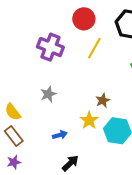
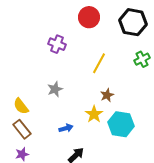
purple cross: (50, 47) -> (57, 44), size x0.7
yellow line: (94, 48) -> (99, 63), moved

